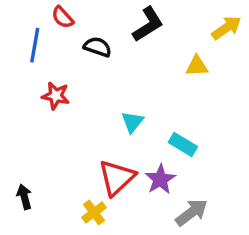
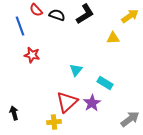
blue line: (35, 45) -> (20, 26), turned -30
black semicircle: (97, 47) -> (57, 15), moved
yellow cross: (94, 212) -> (54, 122), turned 32
gray arrow: (192, 212) -> (130, 119), moved

